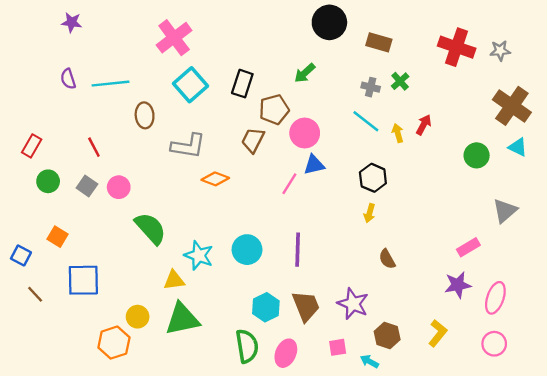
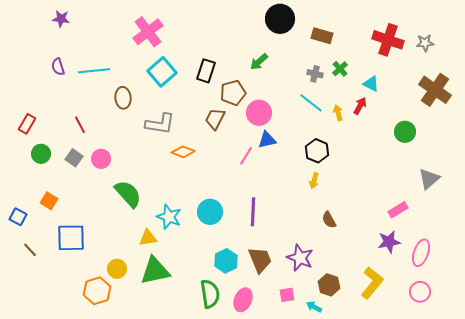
cyan triangle: (518, 147) -> (371, 84), moved
yellow L-shape: (438, 333) -> (372, 283), size x1.4

